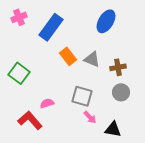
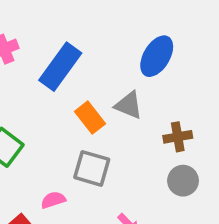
gray triangle: (92, 59) -> (129, 105), moved
gray square: (82, 96) -> (92, 168), moved

